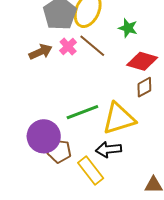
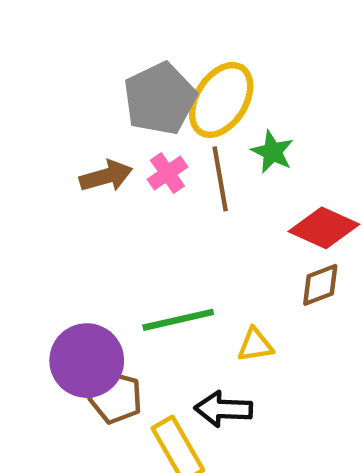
green star: (128, 28) -> (272, 152), moved
brown line: (92, 46) -> (220, 179), turned 32
yellow triangle: (119, 119) -> (255, 345), size x0.5

